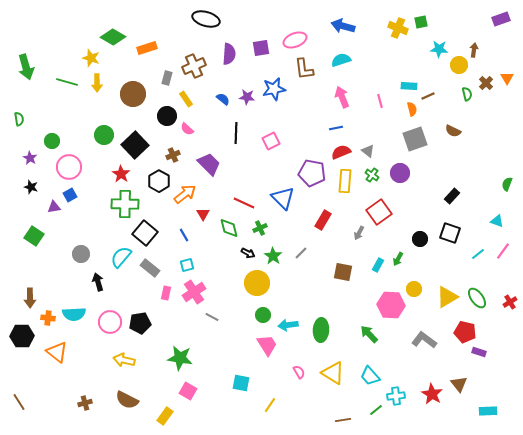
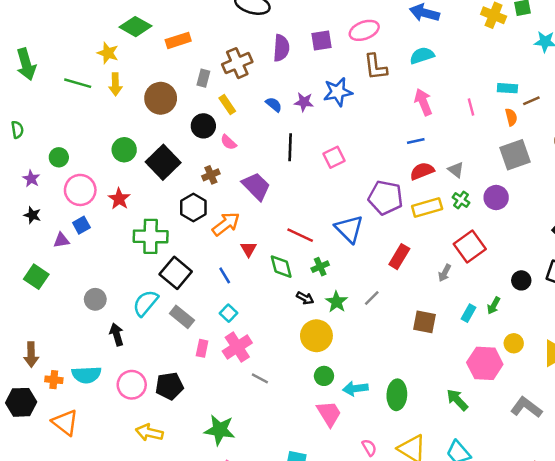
red star: (121, 174) -> (119, 199), moved
yellow rectangle: (345, 181) -> (427, 208), turned 70
cyan square: (187, 265) -> (228, 313), turned -32

